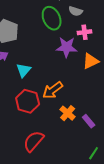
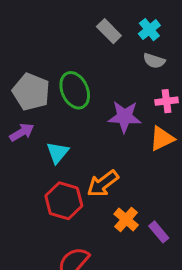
gray semicircle: (76, 11) -> (154, 61), moved
green ellipse: (52, 18) -> (75, 90), moved
pink cross: (85, 32) -> (167, 101), moved

